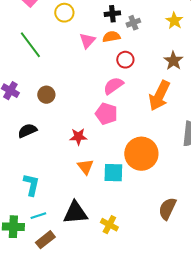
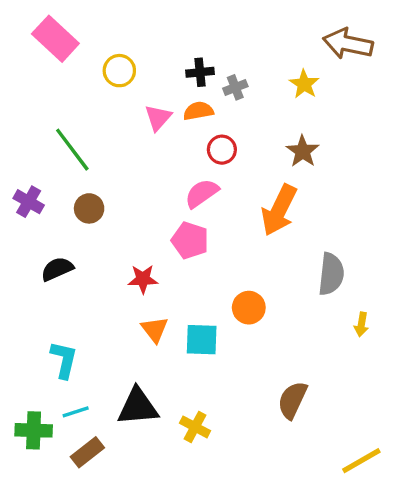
green line: (30, 45) -> (72, 150), moved
orange circle: (141, 154) -> (249, 308), size x0.6

